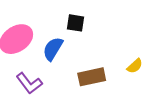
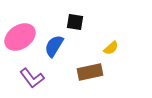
yellow semicircle: (135, 66) -> (111, 48), moved

